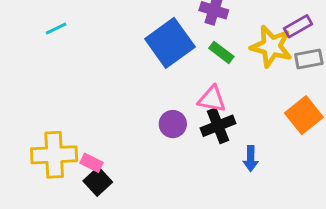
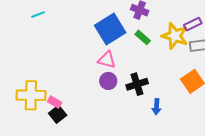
pink triangle: (212, 99) -> (107, 60), moved

